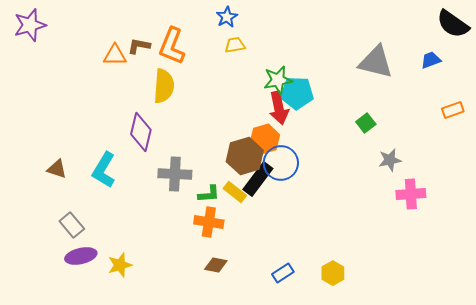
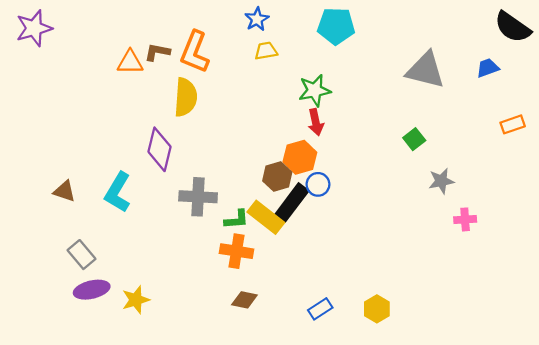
cyan pentagon: (297, 93) -> (336, 26), moved
red arrow: (279, 108) -> (316, 122), size x0.7
brown hexagon: (245, 156) -> (277, 176), size x0.7
blue circle: (281, 163) -> (318, 184), size x0.6
yellow rectangle: (235, 192) -> (266, 217), size x1.4
pink cross: (411, 194) -> (465, 219), size x0.7

